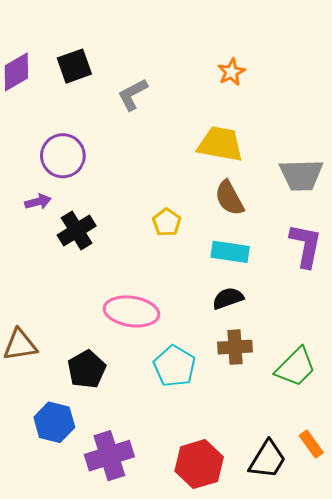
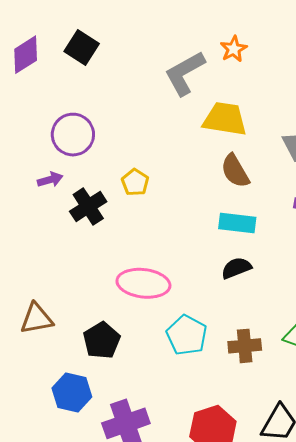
black square: (74, 66) -> (82, 47), turned -36
gray L-shape: (133, 94) -> (185, 73), moved, size x1.4
yellow pentagon: (167, 222) -> (135, 182), moved
brown cross: (235, 347) -> (245, 346), moved

